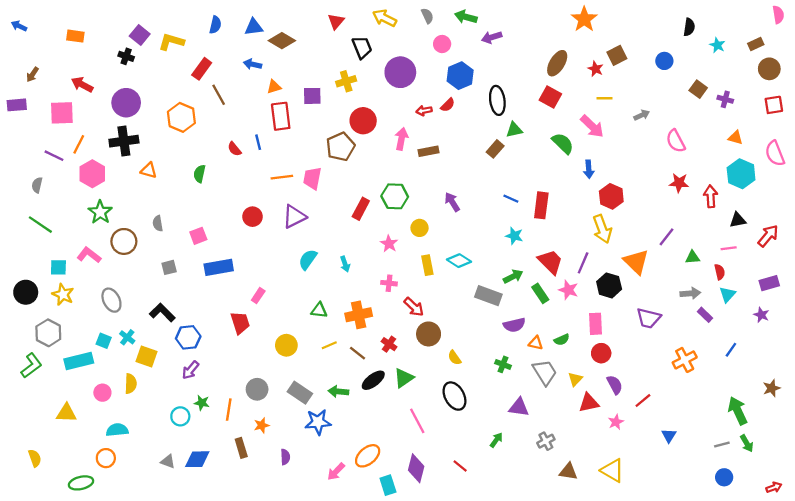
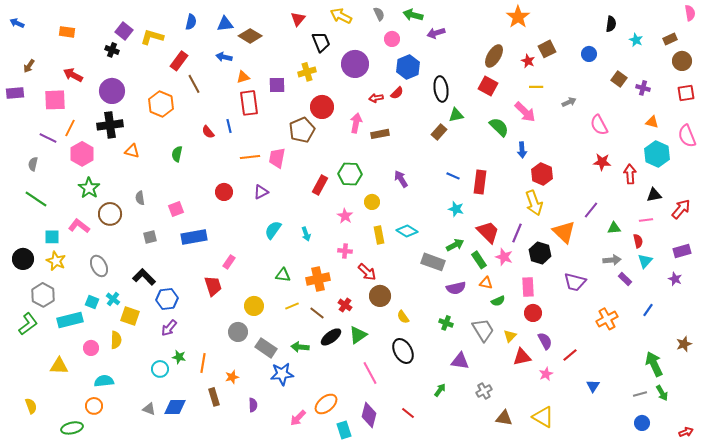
purple triangle: (294, 217) -> (261, 192), size x0.7
orange triangle: (536, 343) -> (486, 283), moved
gray circle: (257, 389) -> (238, 332), moved

